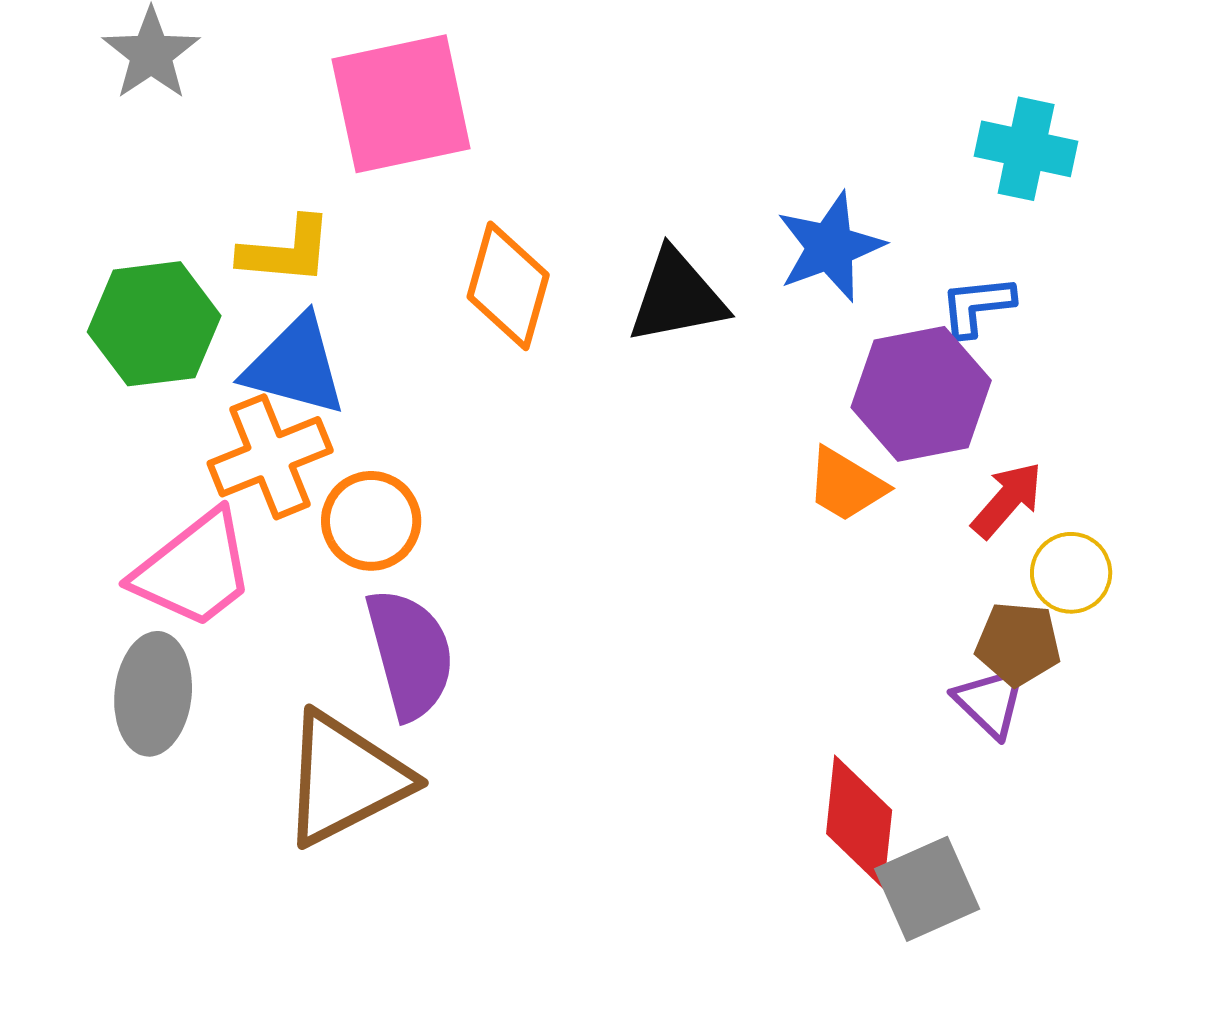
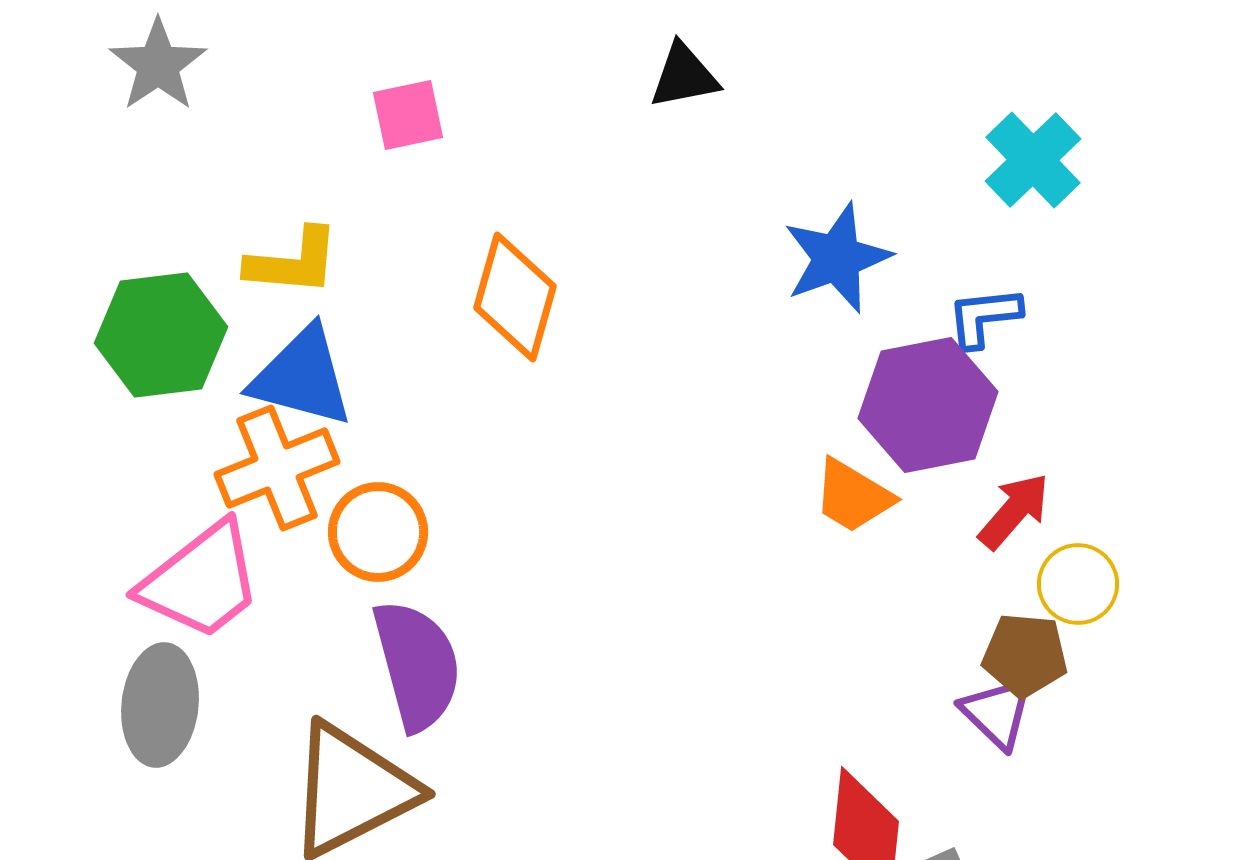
pink square: (401, 104) -> (408, 115), size x0.5
cyan cross: (1026, 149) -> (1033, 160), turned 34
black triangle: (677, 297) -> (684, 76), moved, size x0.7

